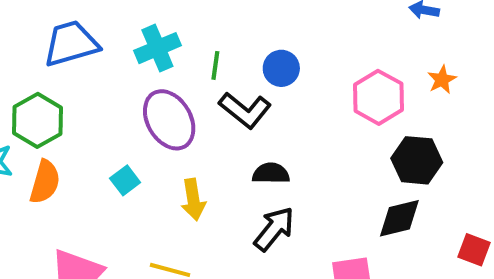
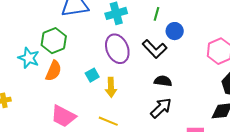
green line: (215, 65) -> (156, 14), moved
yellow arrow: (193, 200) -> (111, 87), moved

